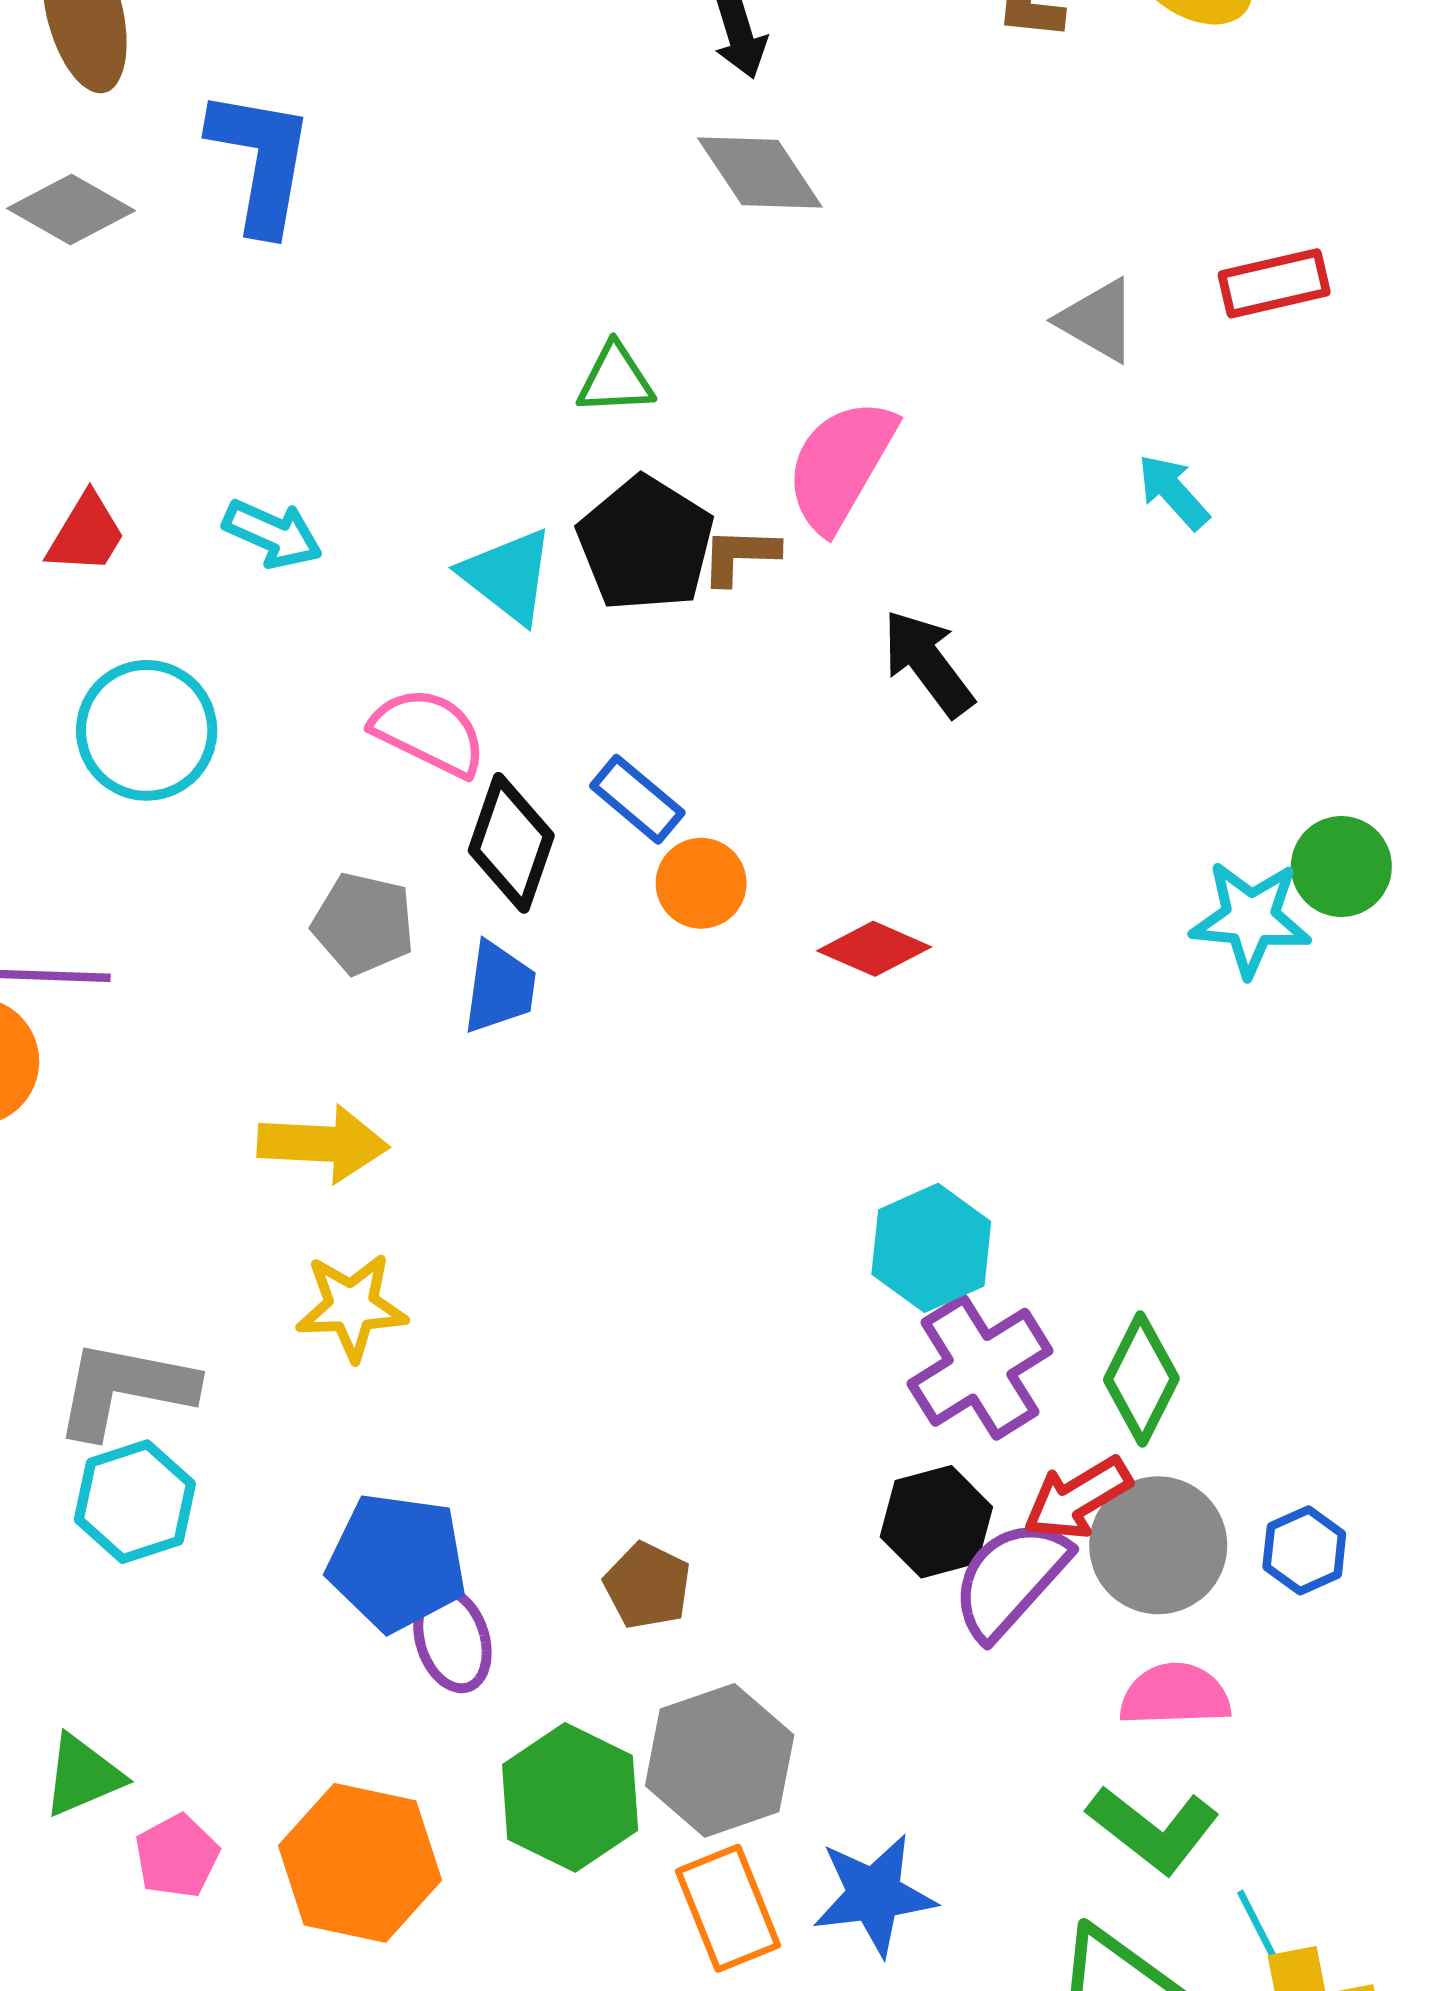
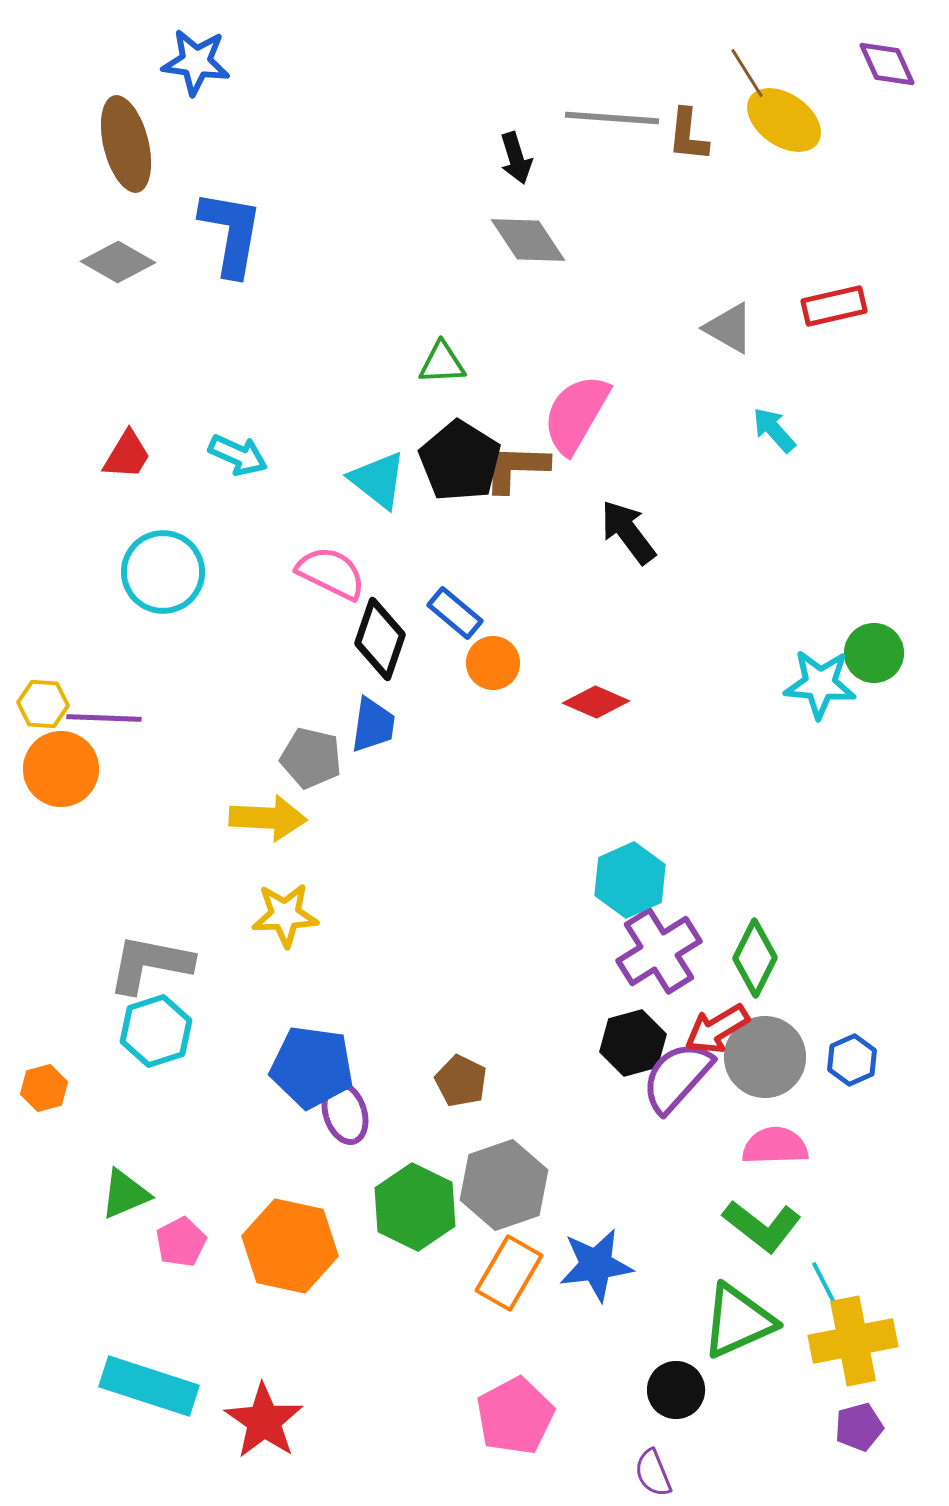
brown L-shape: (740, 556) -> (516, 468), size x1.4
gray pentagon: (363, 924) -> (311, 758), moved
orange rectangle: (728, 1908) -> (509, 1273), turned 52

